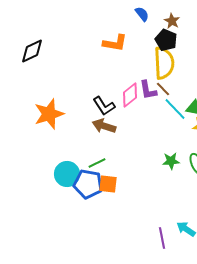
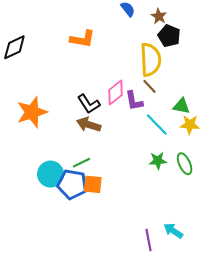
black pentagon: (166, 40) -> (169, 36), moved
orange L-shape: (115, 43) -> (82, 39), moved
purple L-shape: (148, 90) -> (134, 101), moved
cyan line: (175, 109) -> (157, 125), moved

